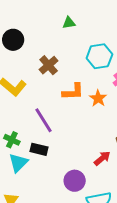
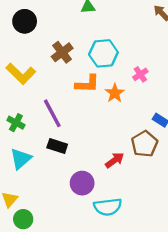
cyan hexagon: (99, 56) -> (103, 53), moved
green cross: (12, 140) -> (16, 123), moved
black rectangle: (39, 149) -> (57, 146), moved

